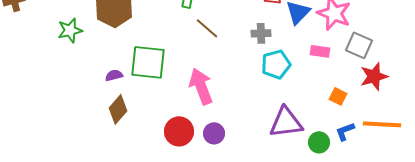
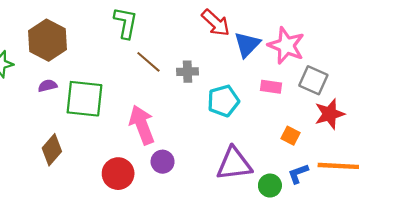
gray cross: (261, 33) -> (187, 72), moved
purple semicircle: (114, 75) -> (48, 86), moved
purple circle: (214, 133) -> (163, 162), moved

